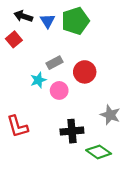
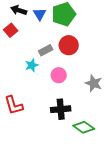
red circle: (85, 72) -> (69, 45), moved
pink circle: (59, 90) -> (59, 75), moved
gray star: (110, 115) -> (94, 83), moved

